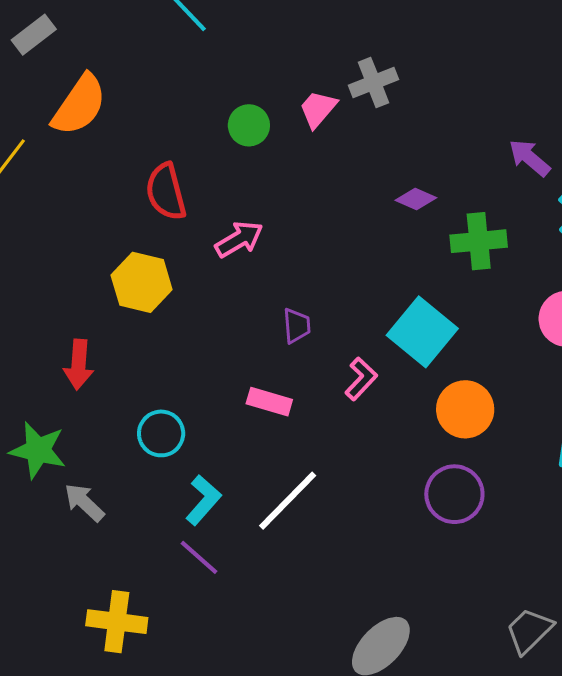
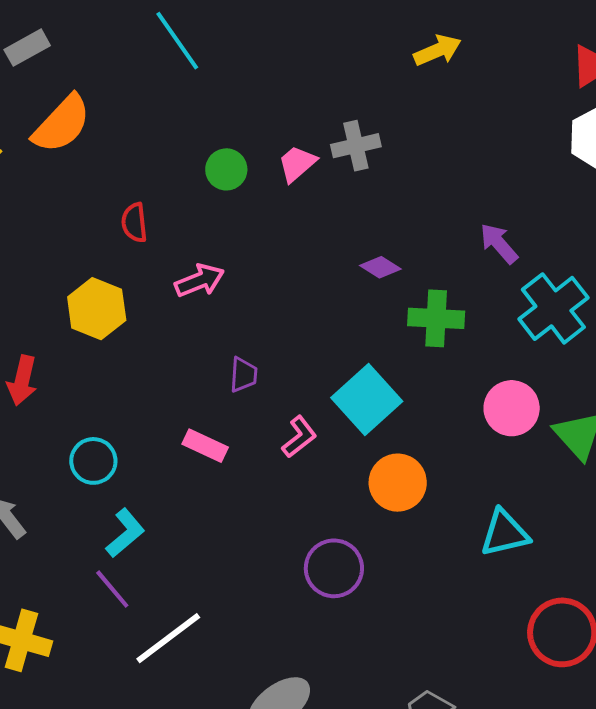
red semicircle: (166, 192) -> (134, 223), size x0.7
purple circle: (454, 494) -> (334, 568), moved
white line: (288, 501) -> (168, 638), moved

